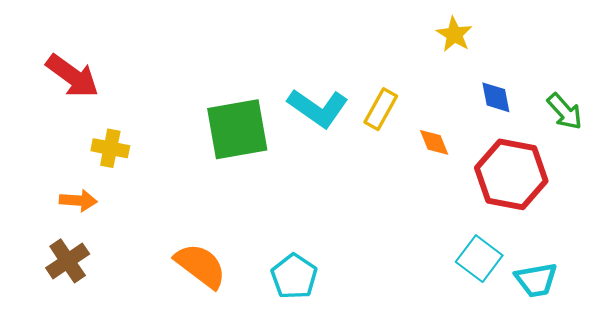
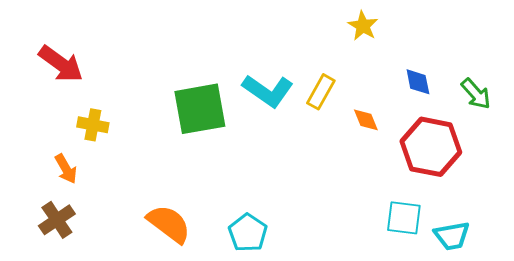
yellow star: (454, 34) -> (363, 26), moved
orange arrow: (78, 200) -> (66, 169), turned 56
cyan square: (479, 259) -> (404, 218), turned -30

